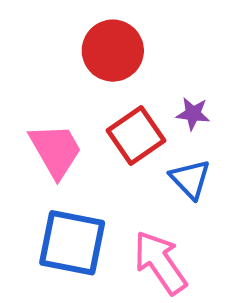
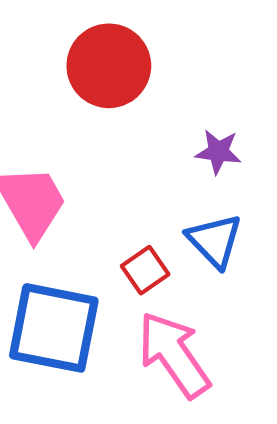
red square: (136, 136) -> (145, 270), moved, size x0.6

